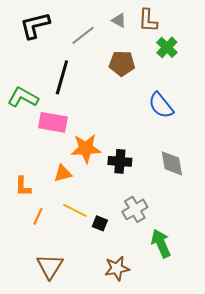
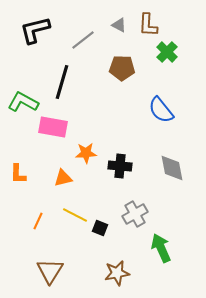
orange star: (86, 148) -> (86, 153), size x0.7
orange L-shape: (23, 186) -> (18, 174), moved

